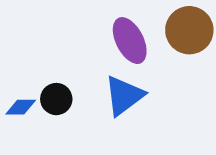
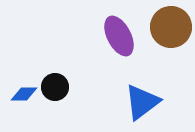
blue triangle: (124, 96) -> (142, 102), moved

